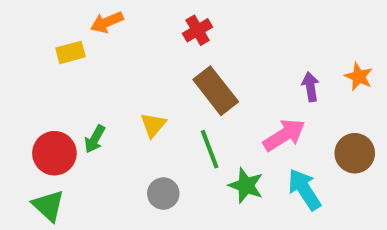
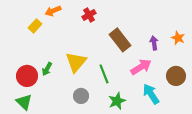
red cross: (198, 30) -> (89, 15), moved
yellow rectangle: (71, 52) -> (35, 26), turned -32
brown rectangle: (216, 91) -> (120, 40), moved
yellow triangle: (153, 125) -> (76, 62), size x1.6
green star: (246, 185) -> (117, 101), moved, turned 30

